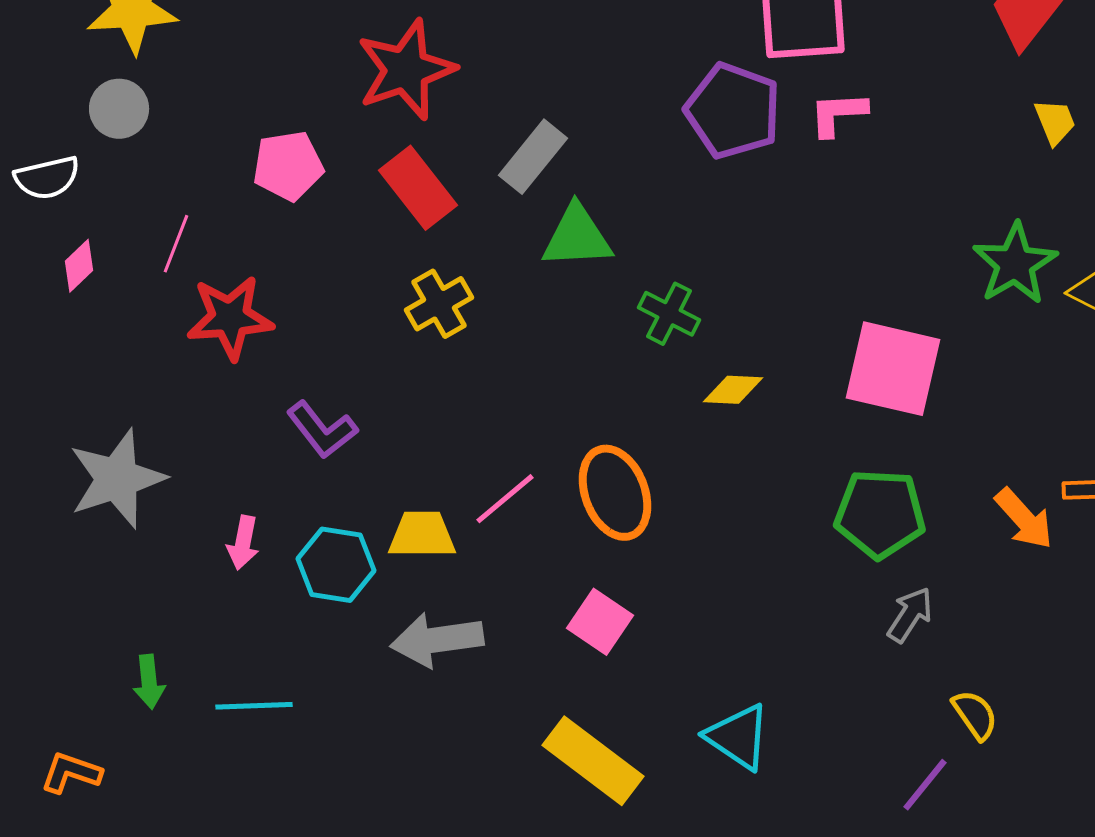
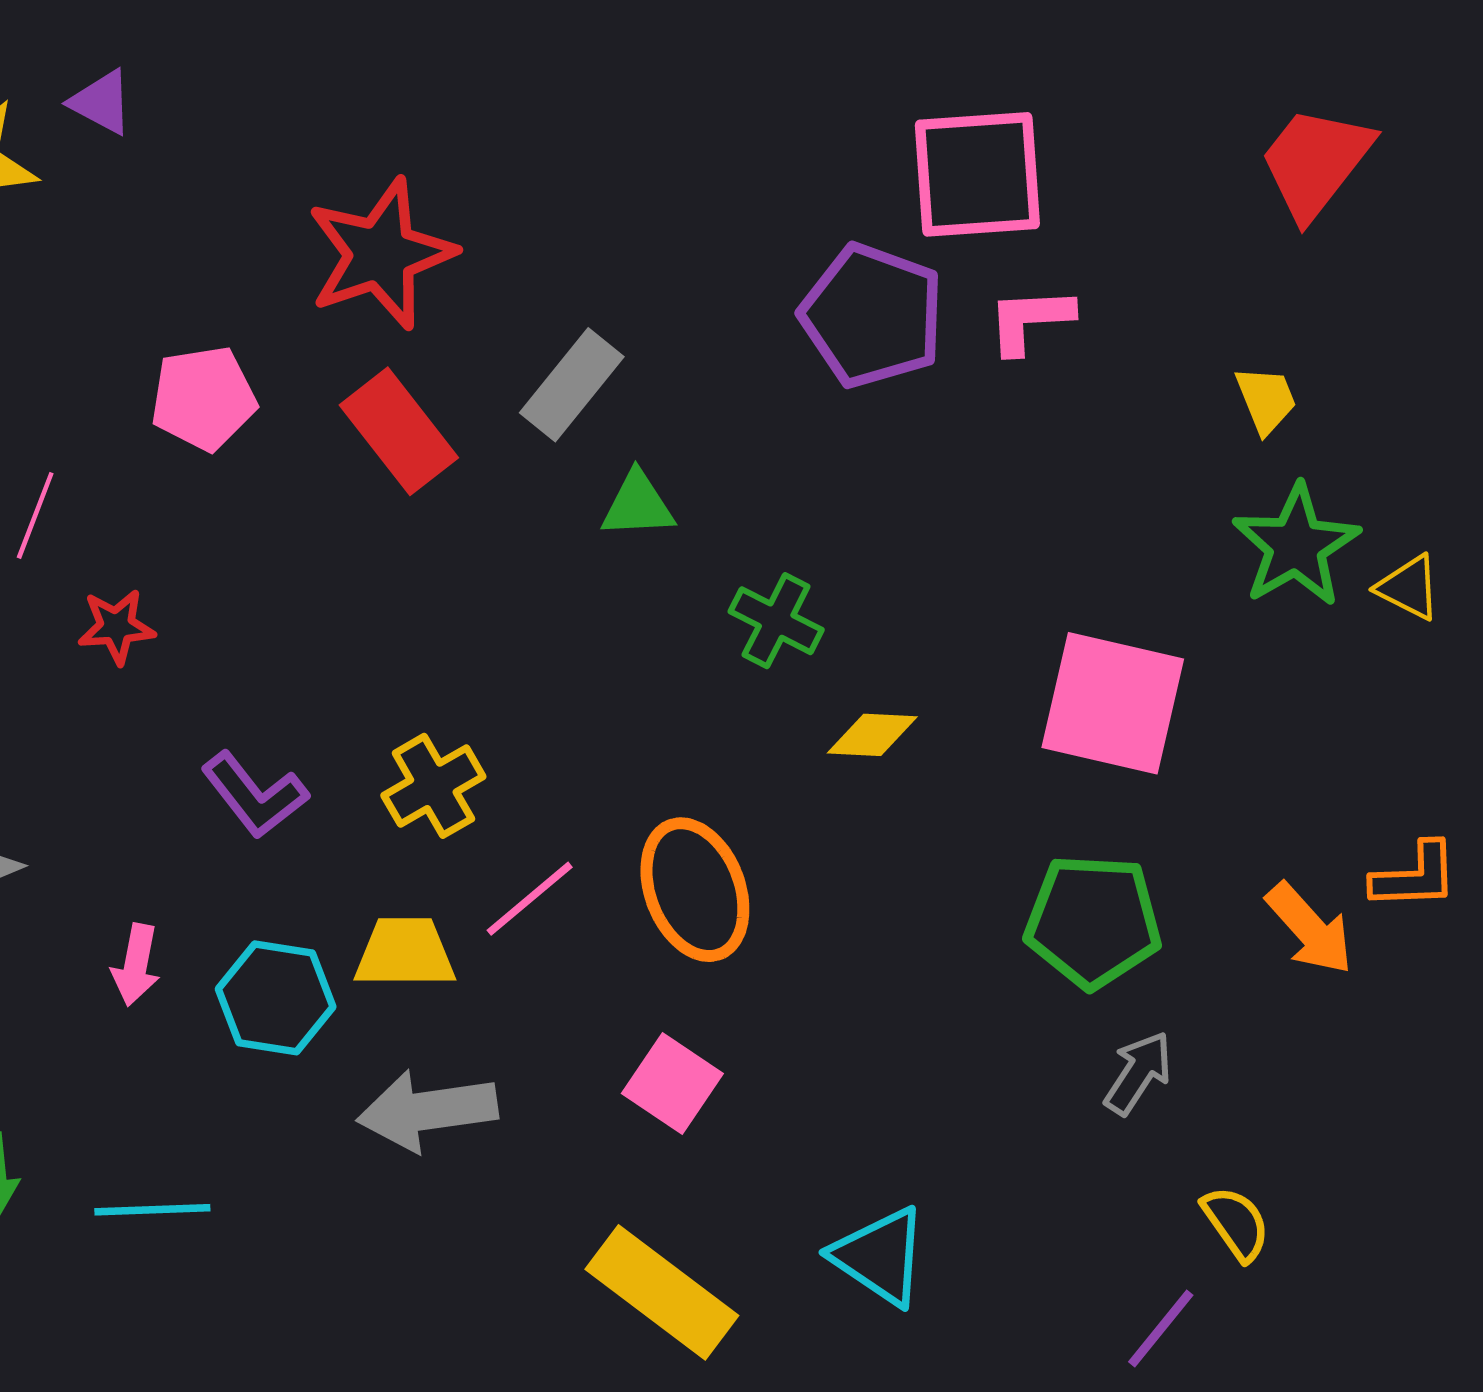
yellow trapezoid: (1055, 122) -> (1266, 400), moved
green triangle: (577, 237) -> (638, 505), size x0.7
yellow cross: (439, 304) -> (433, 786), moved
red star: (230, 318) -> (116, 627), size x0.6

